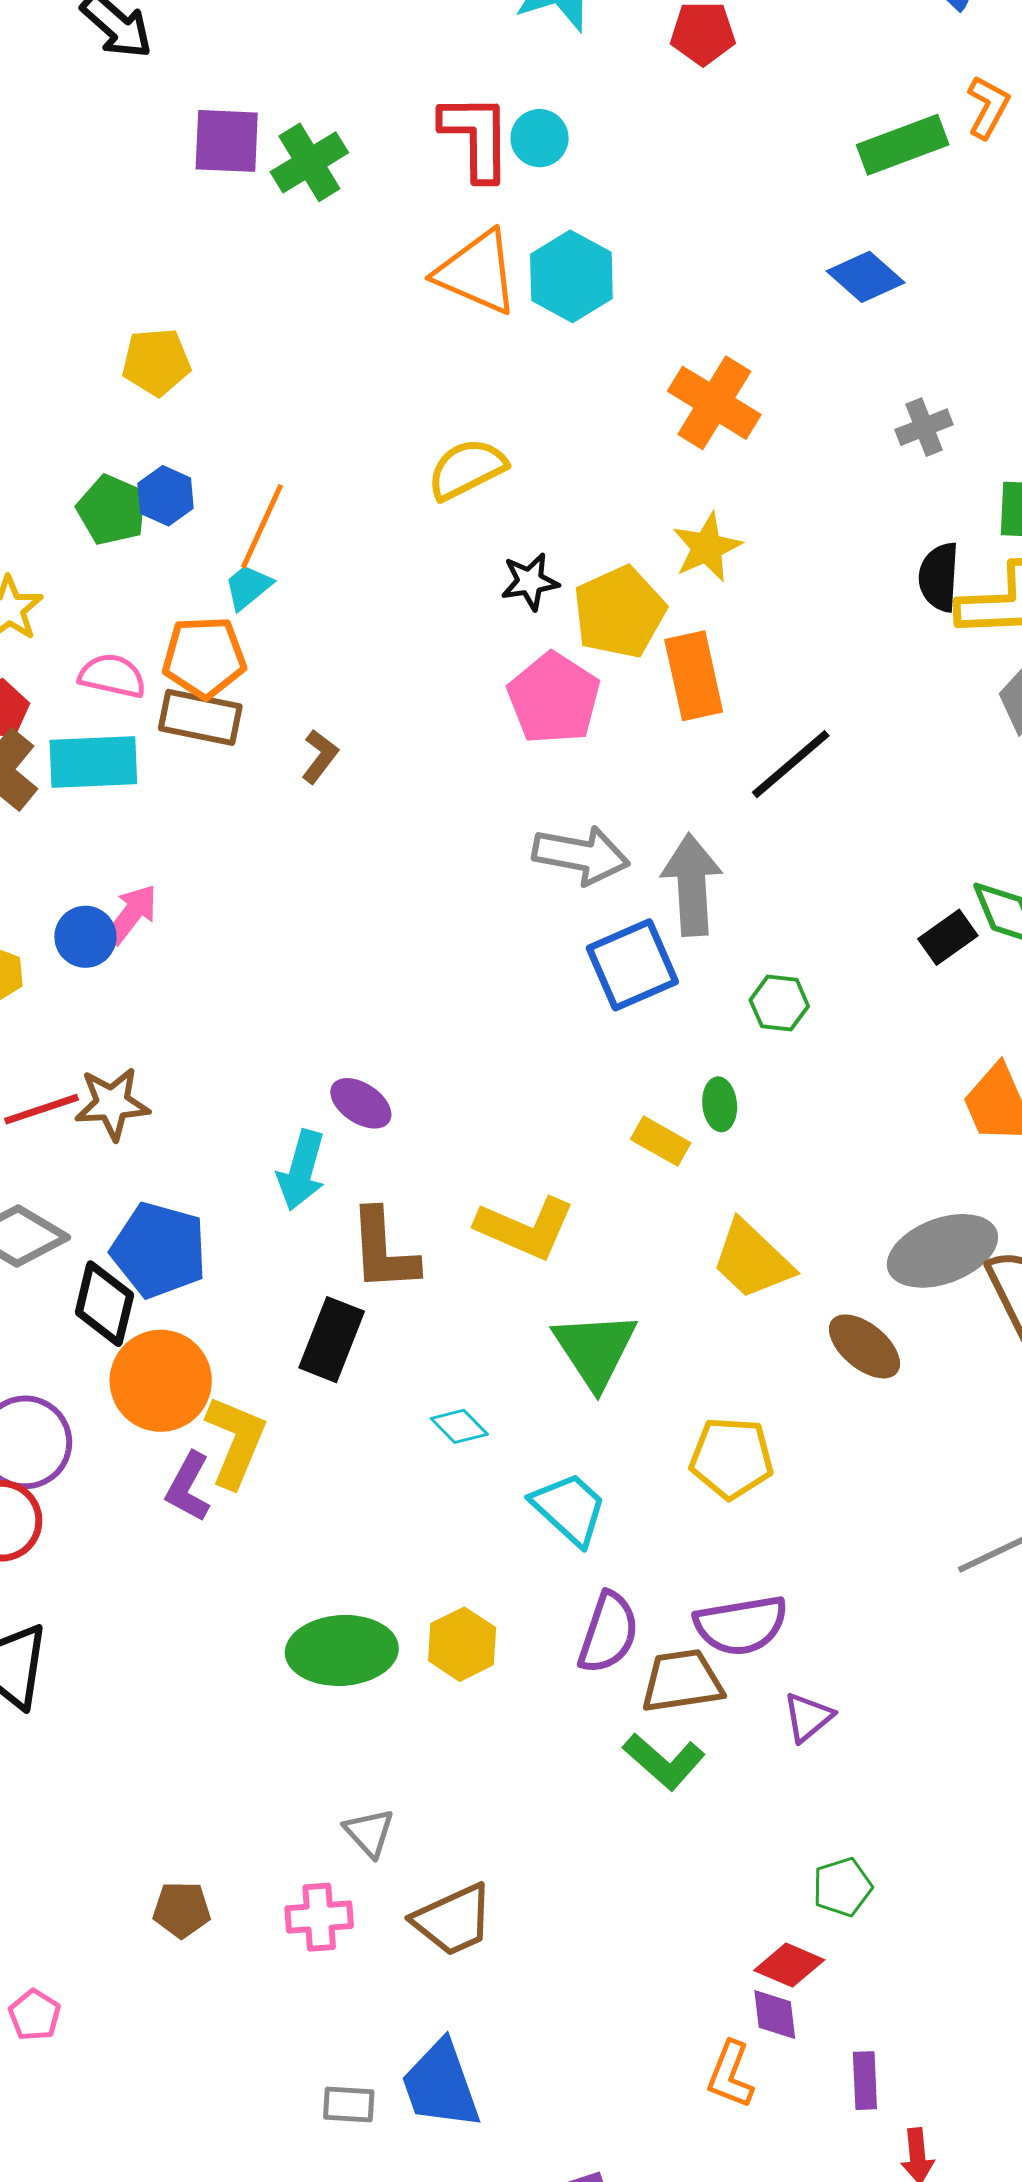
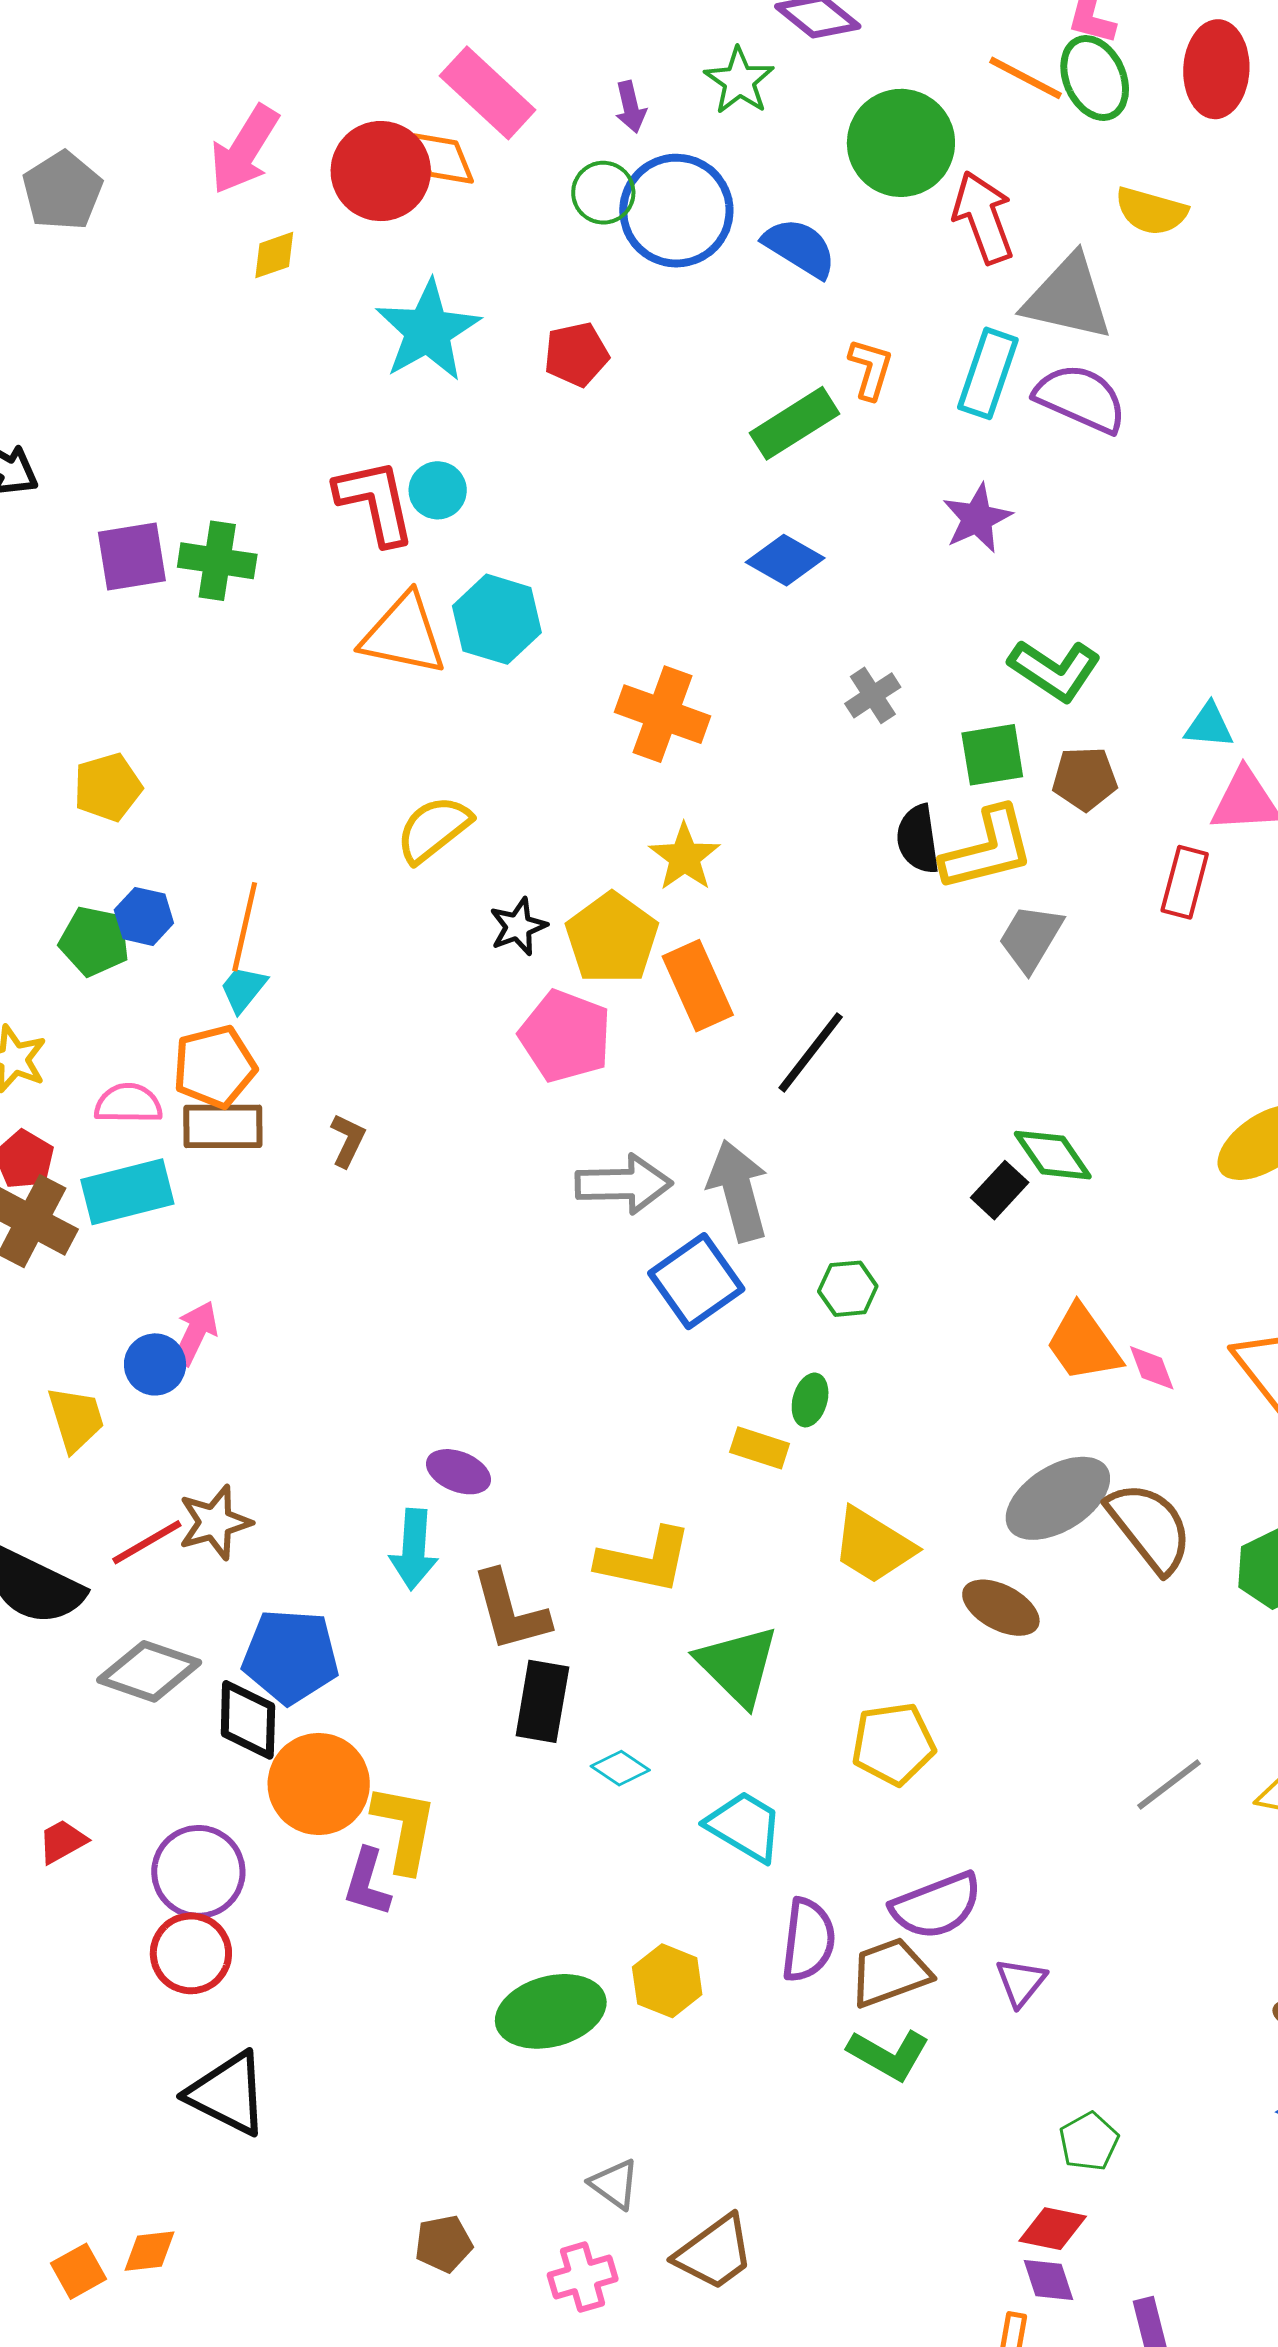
green cross: (309, 162) -> (217, 561), turned -38
green ellipse: (720, 1104) -> (810, 1400), turned 33
black rectangle: (332, 1340) -> (542, 1701), moved
brown pentagon: (182, 1910) -> (444, 2244), moved

